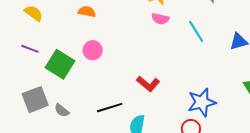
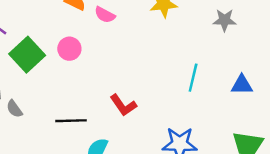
pink semicircle: (160, 19) -> (105, 15), moved
cyan line: (196, 31) -> (193, 78), moved, turned 30

